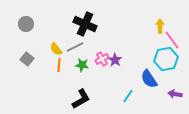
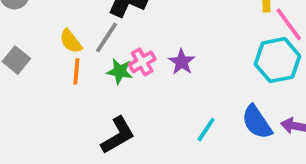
gray line: (75, 47) -> (107, 38), turned -30
pink cross: (102, 59) -> (142, 62), moved
blue semicircle: (149, 79) -> (257, 122), moved

